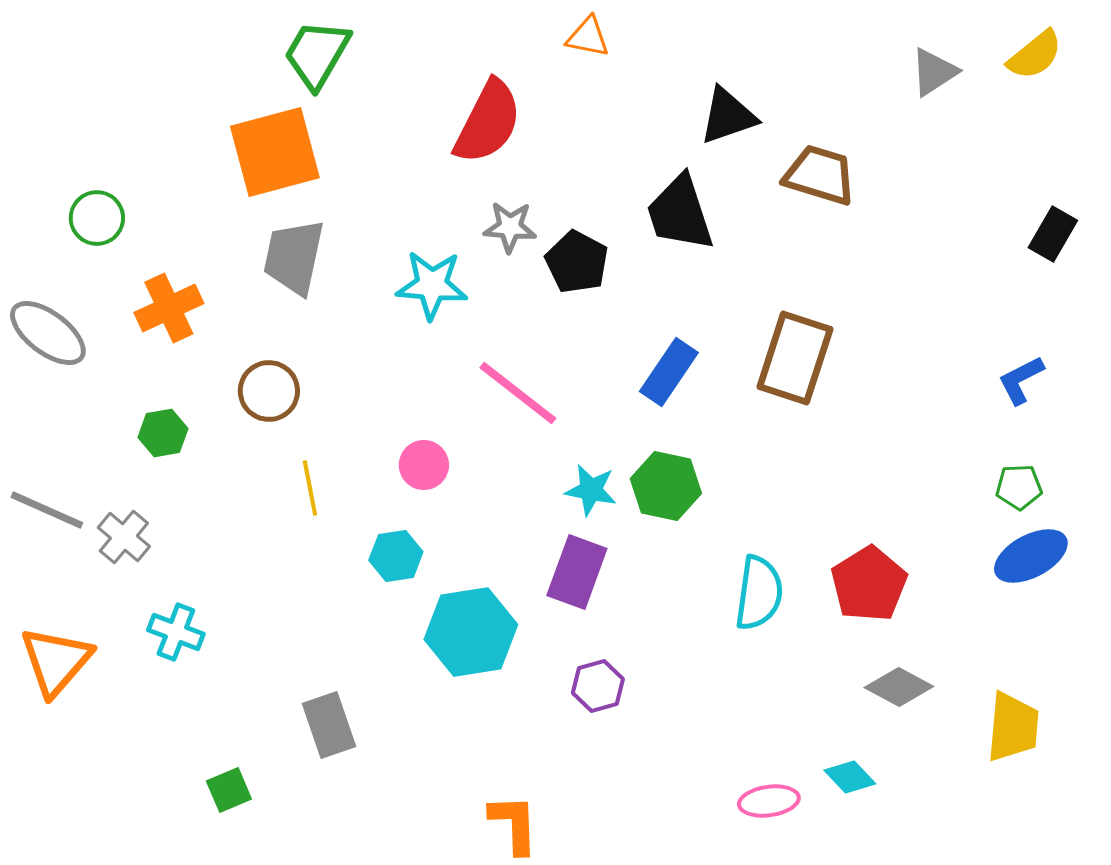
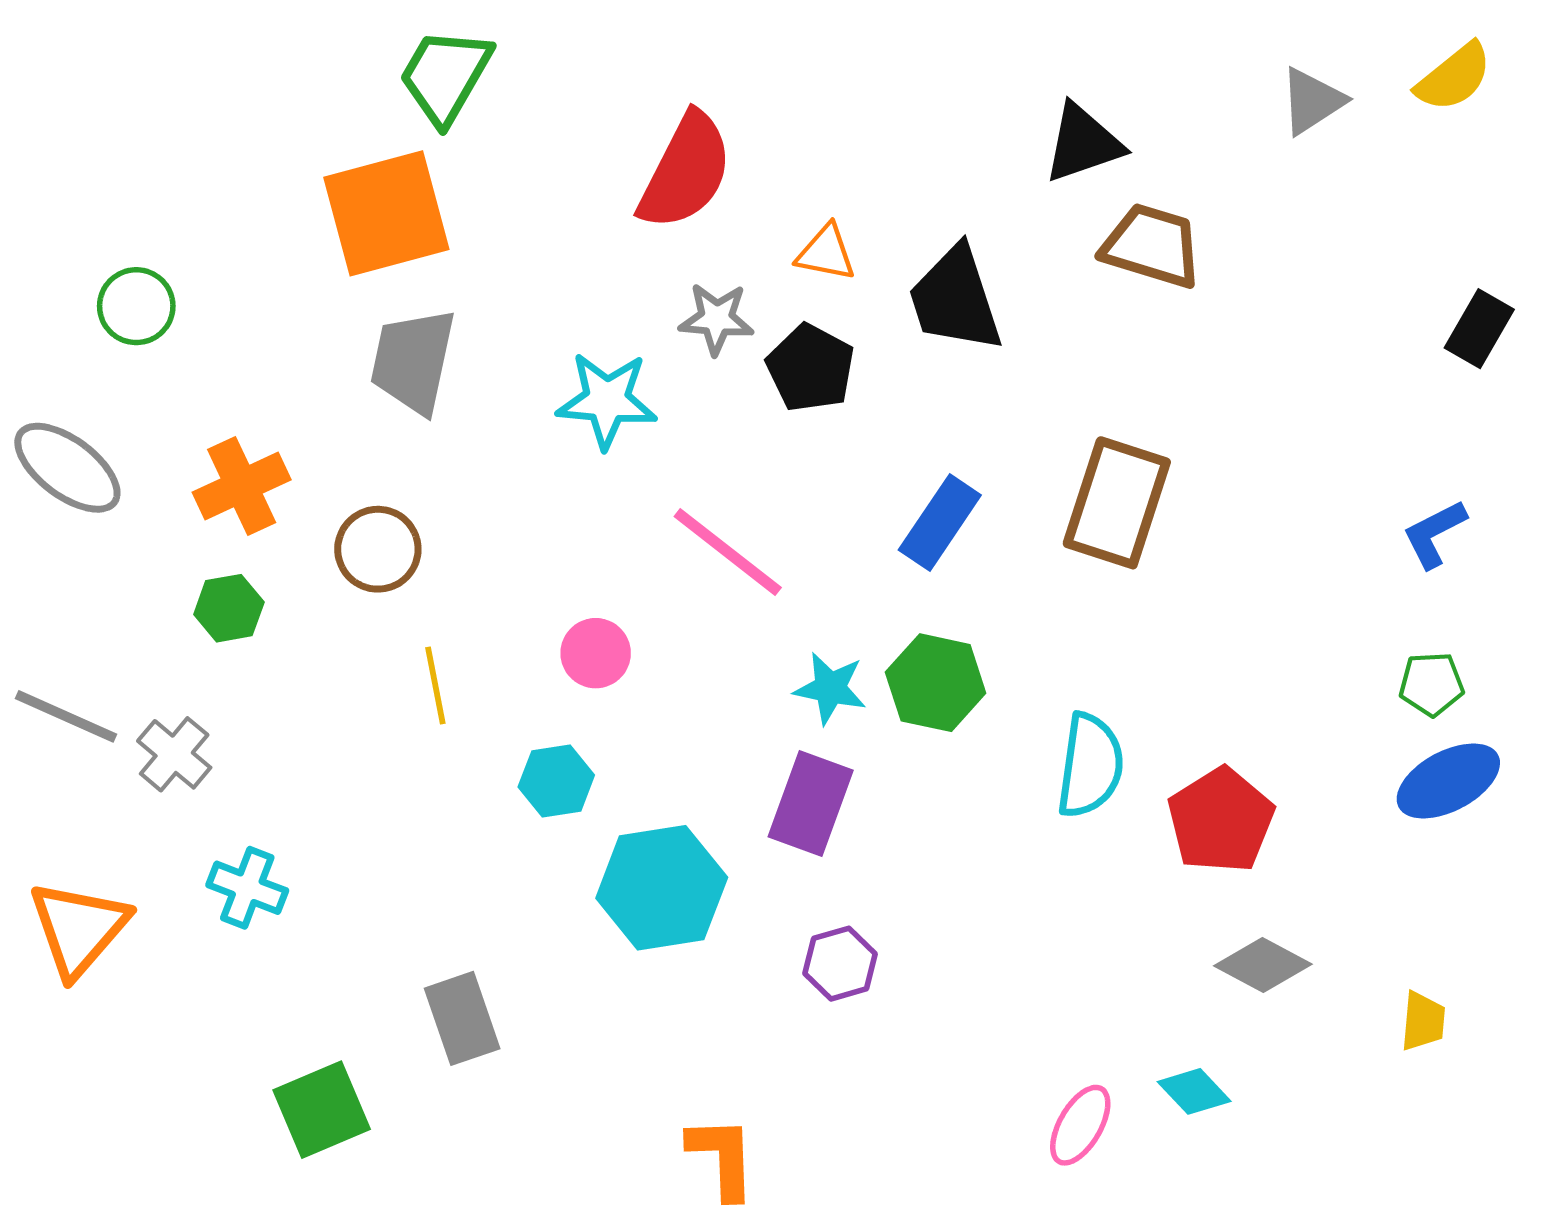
orange triangle: (588, 37) -> (826, 253), moved
black triangle: (728, 116) -> (1083, 143), moved
orange cross: (169, 308) -> (242, 486), moved
cyan semicircle: (759, 593) -> (1090, 766), moved
yellow trapezoid: (1013, 727) -> (1423, 1021), size x0.6
green square: (229, 790) -> (322, 1110), size x1.5
pink ellipse: (769, 801) -> (1080, 1125), turned -52

